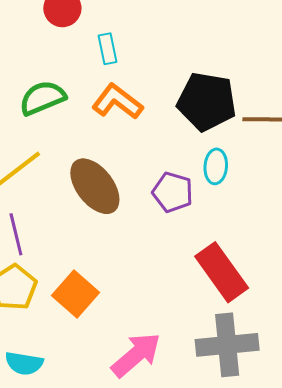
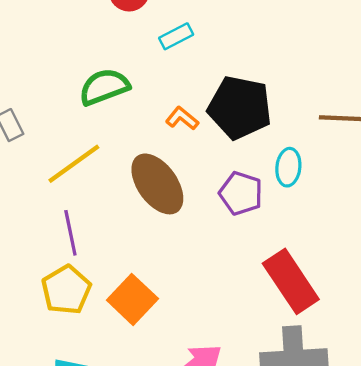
cyan rectangle: (107, 49) -> (176, 36), turned 72
orange L-shape: (117, 102) -> (182, 118), moved, size x0.6
black pentagon: (207, 102) -> (240, 107), moved

